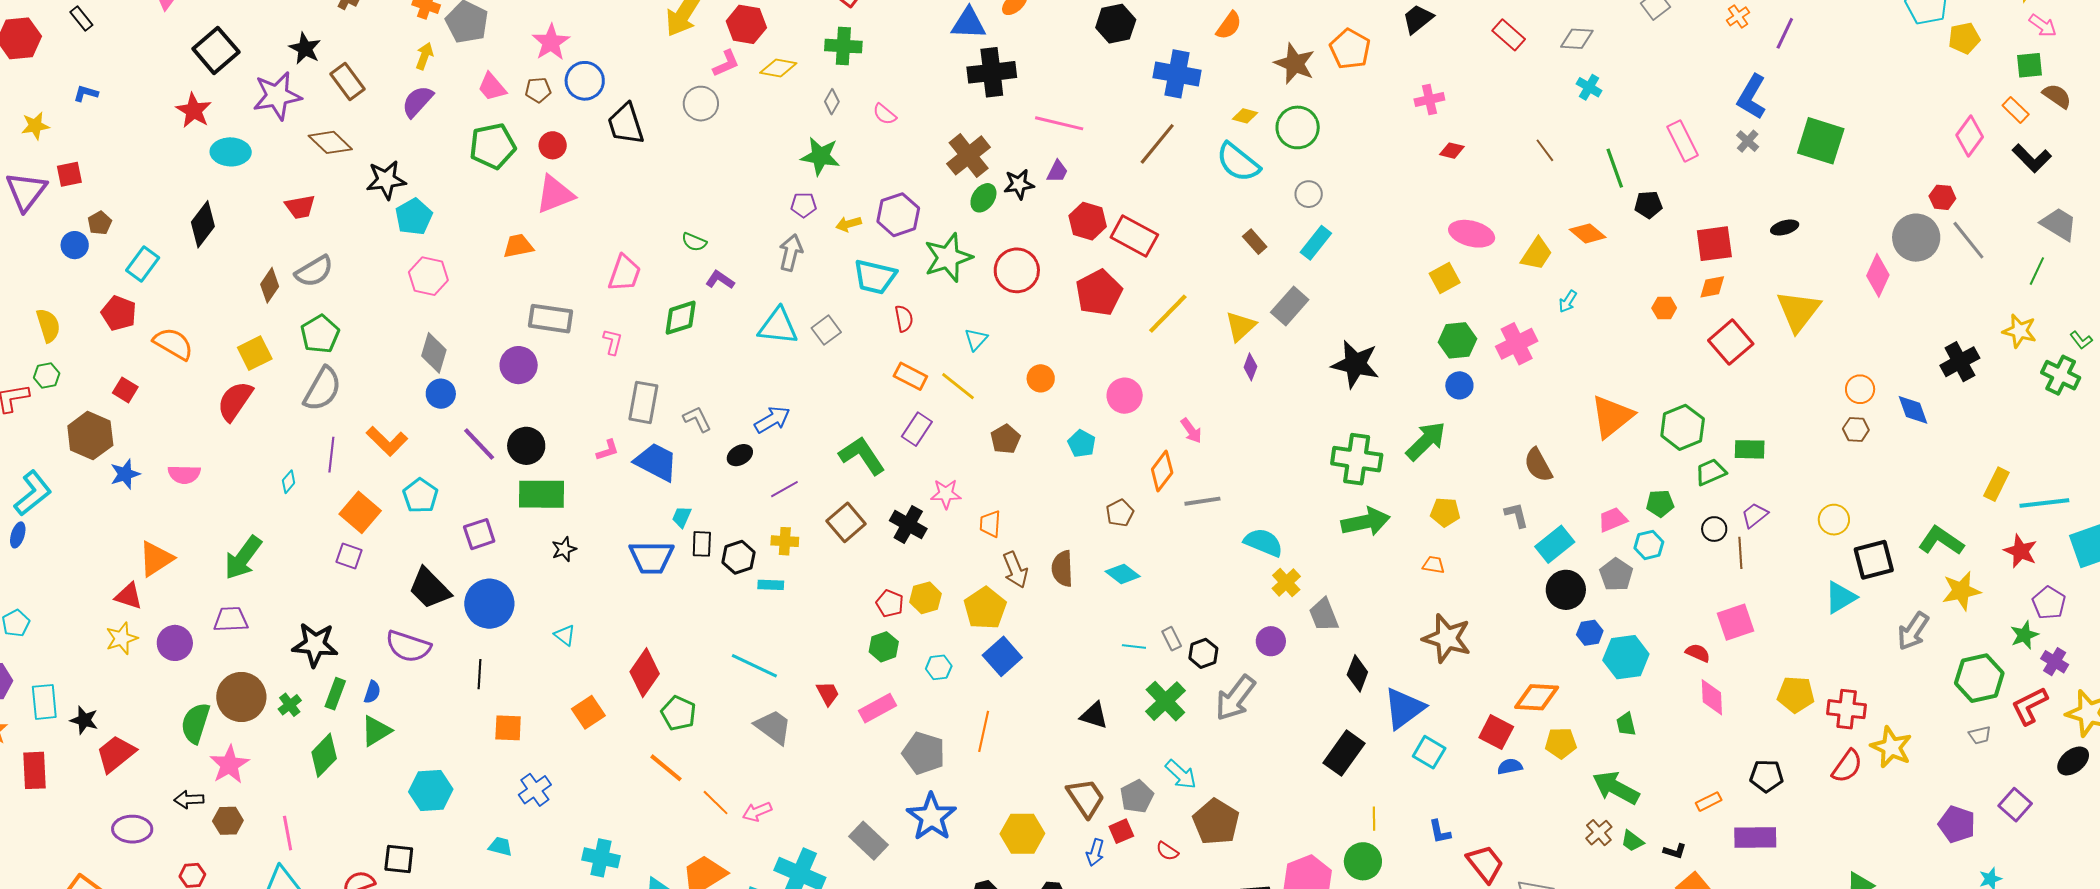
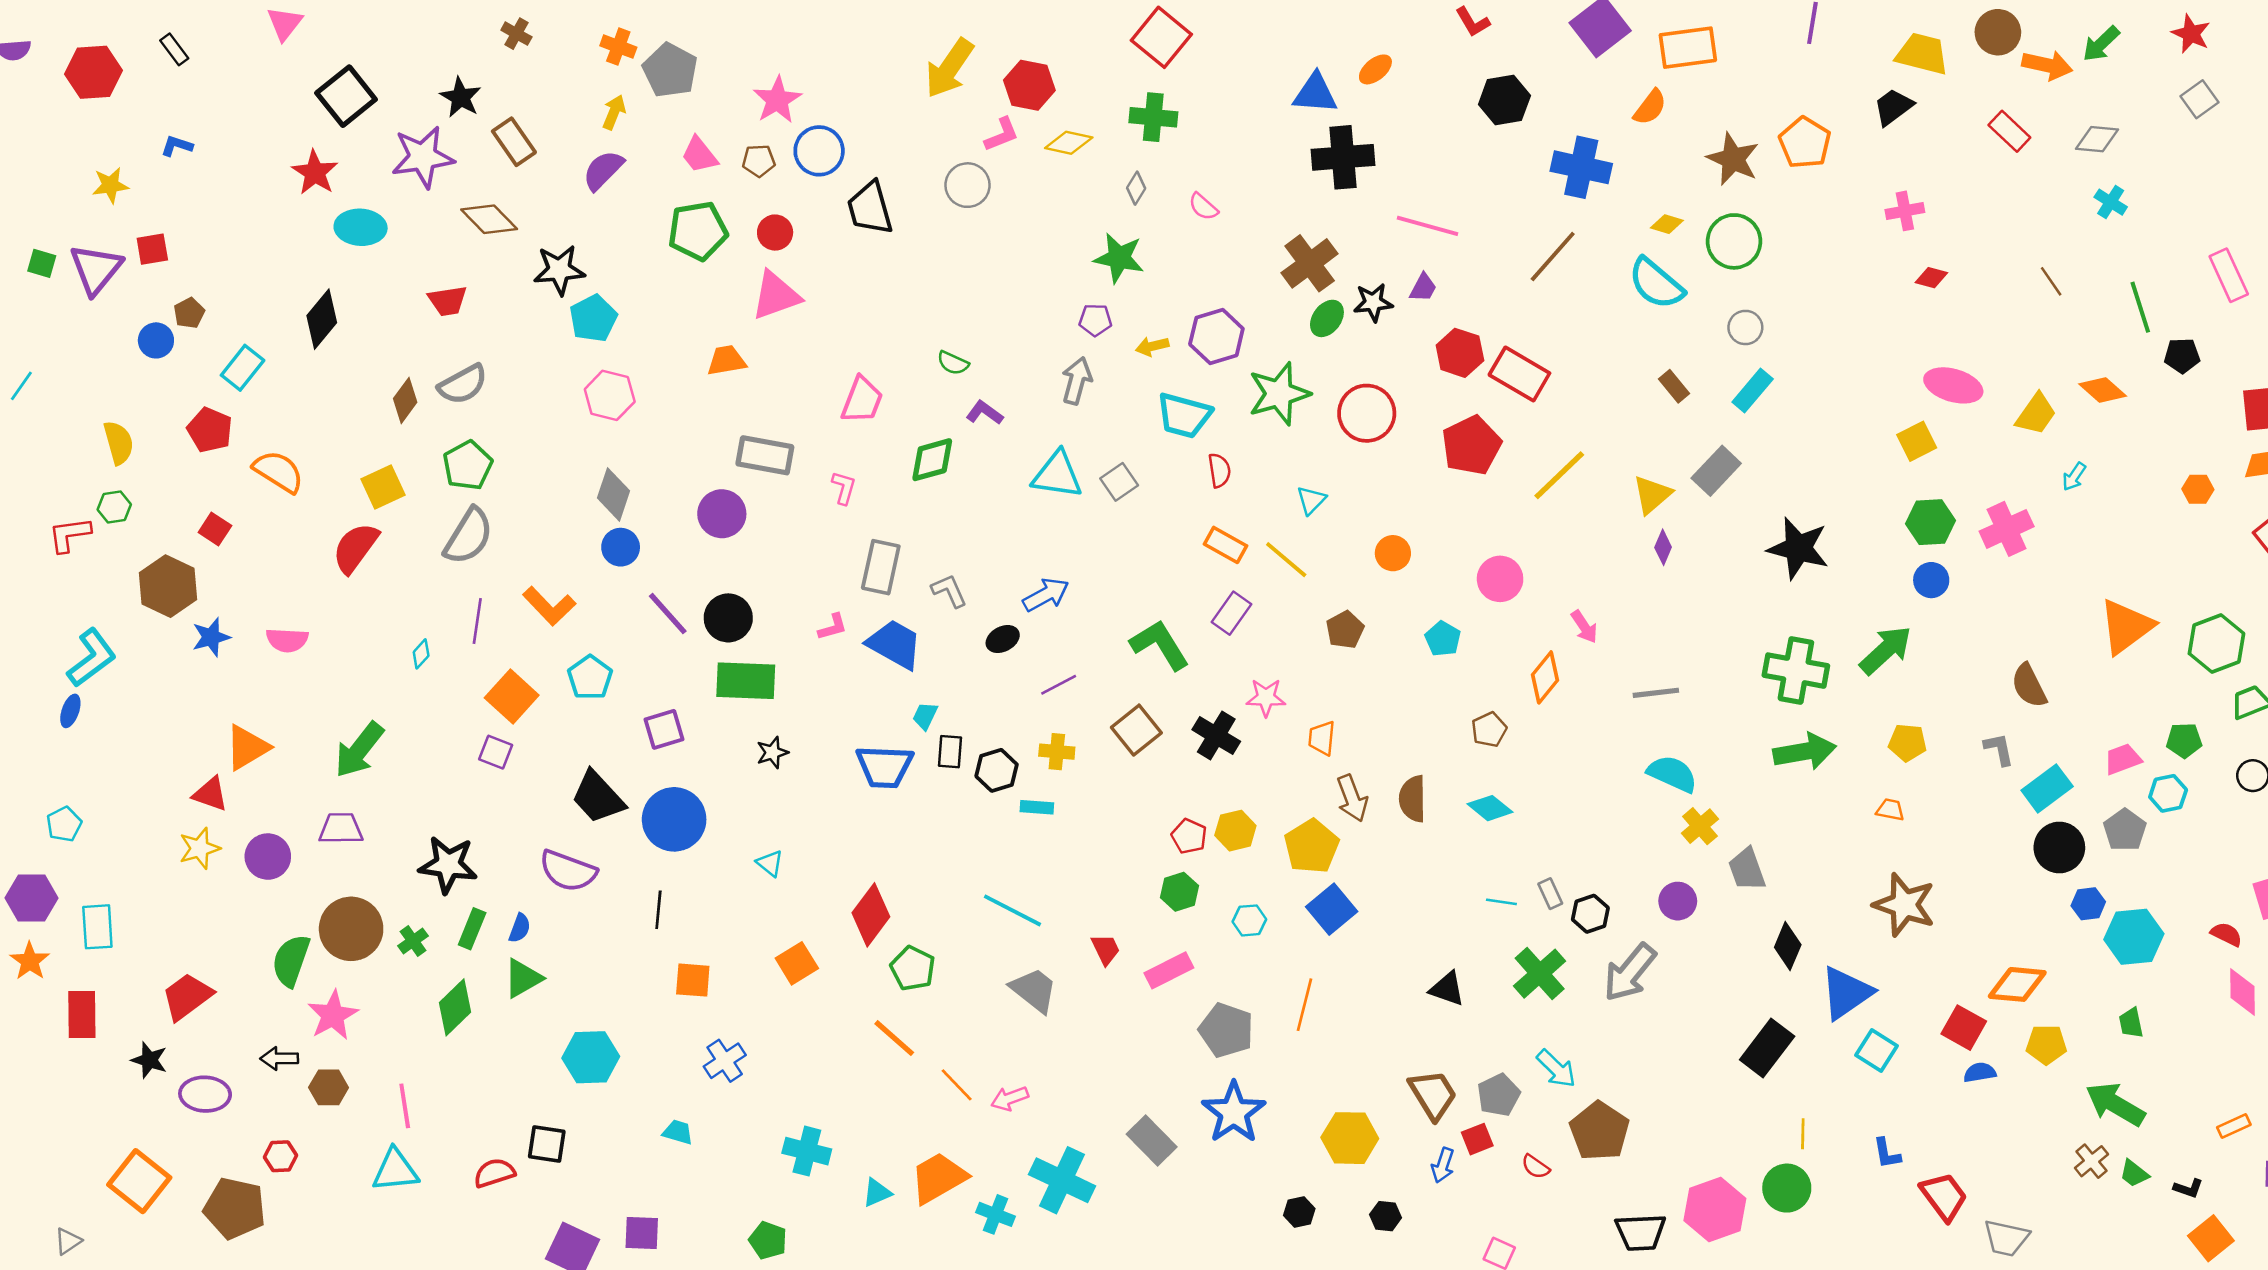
gray line: (1202, 501) -> (1656, 693), moved
black star: (84, 720) -> (149, 1060), moved

